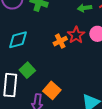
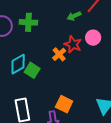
green square: (27, 70) -> (32, 70), moved

